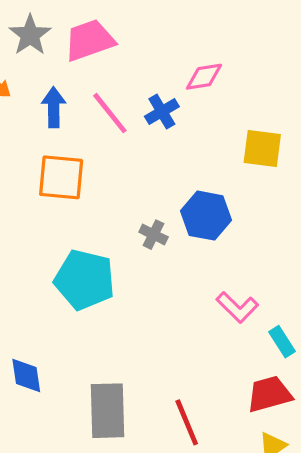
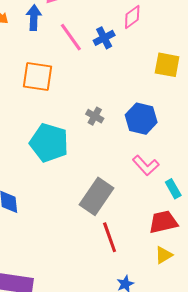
pink diamond: (204, 77) -> (132, 17), turned -30
blue arrow: (54, 107) -> (34, 18), moved
blue hexagon: (206, 216) -> (141, 119), moved
gray rectangle: (107, 411) -> (97, 196), moved, turned 33

